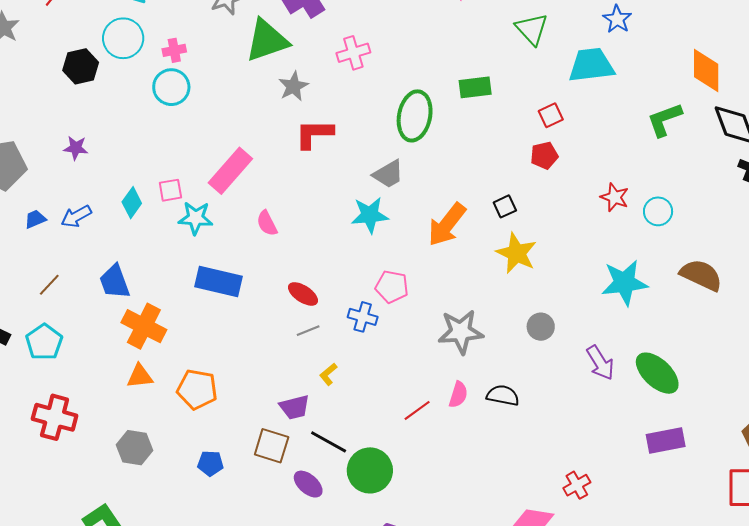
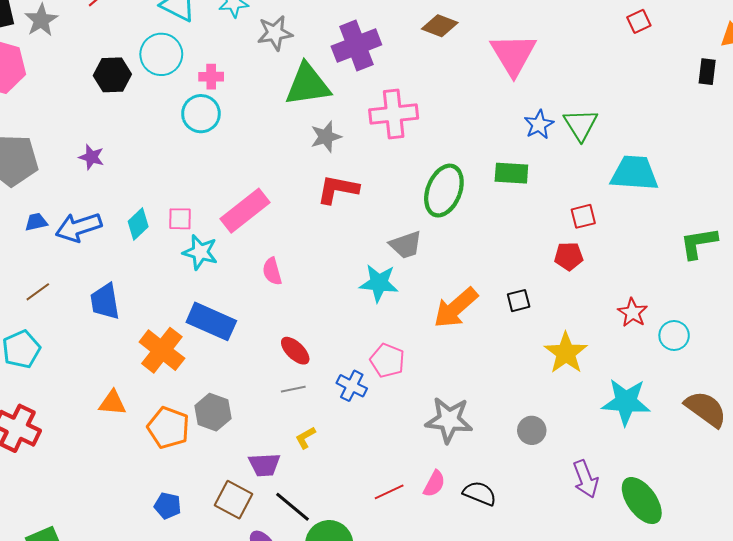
blue star: (617, 19) -> (539, 125), moved
pink cross: (353, 53) -> (394, 114), size x1.4
blue arrow: (76, 216) -> (79, 227), size x1.4
yellow star: (516, 253) -> (566, 353), moved
orange cross: (144, 326) -> (162, 350), moved
gray hexagon: (135, 448) -> (213, 412), moved

